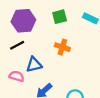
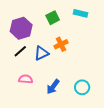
orange cross: (62, 47) -> (61, 44), turned -32
blue triangle: (34, 65) -> (41, 53), moved

